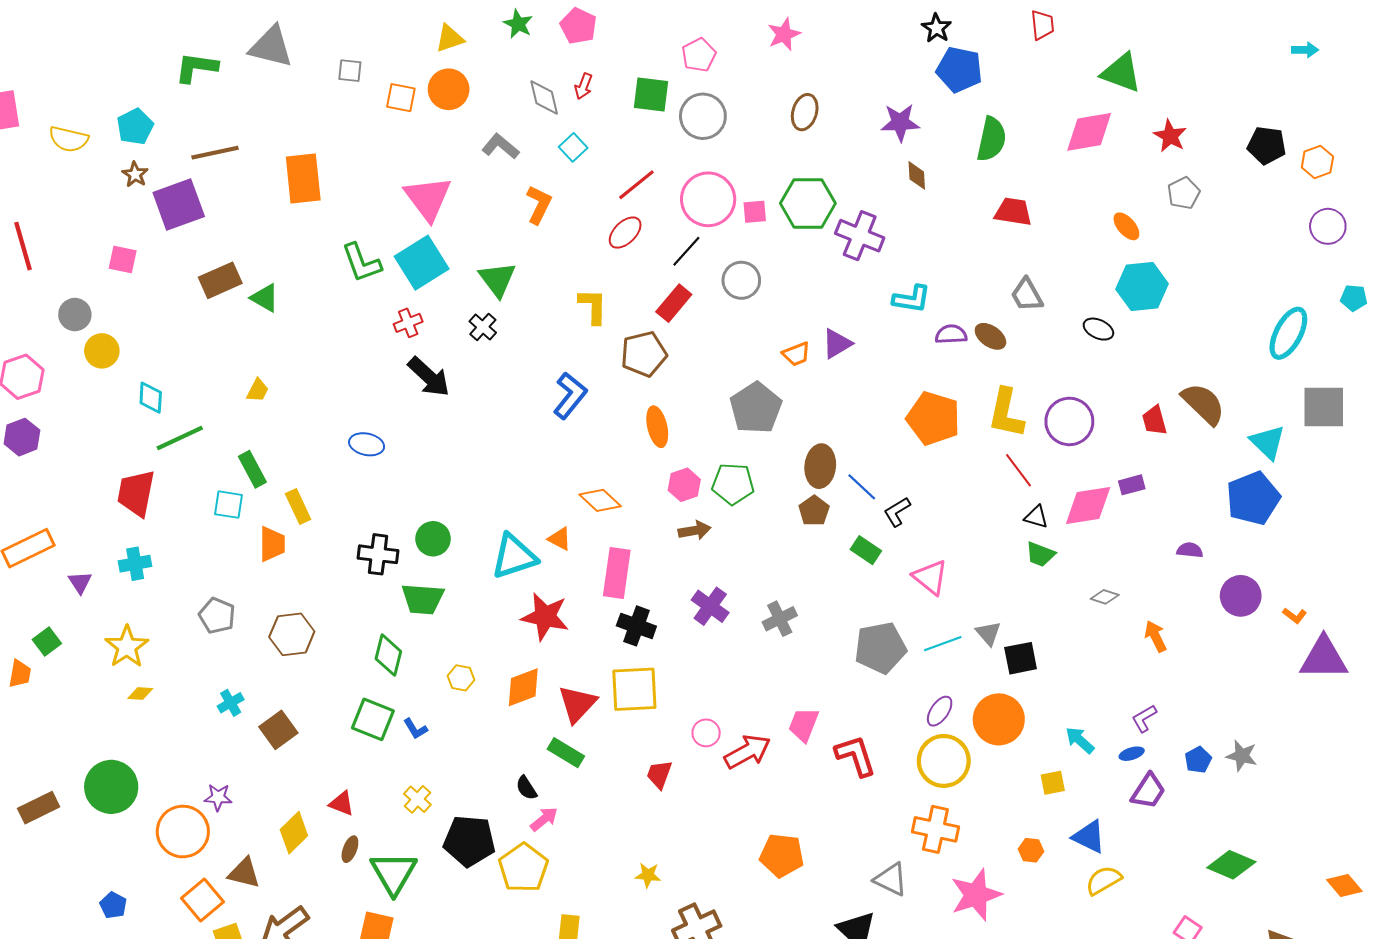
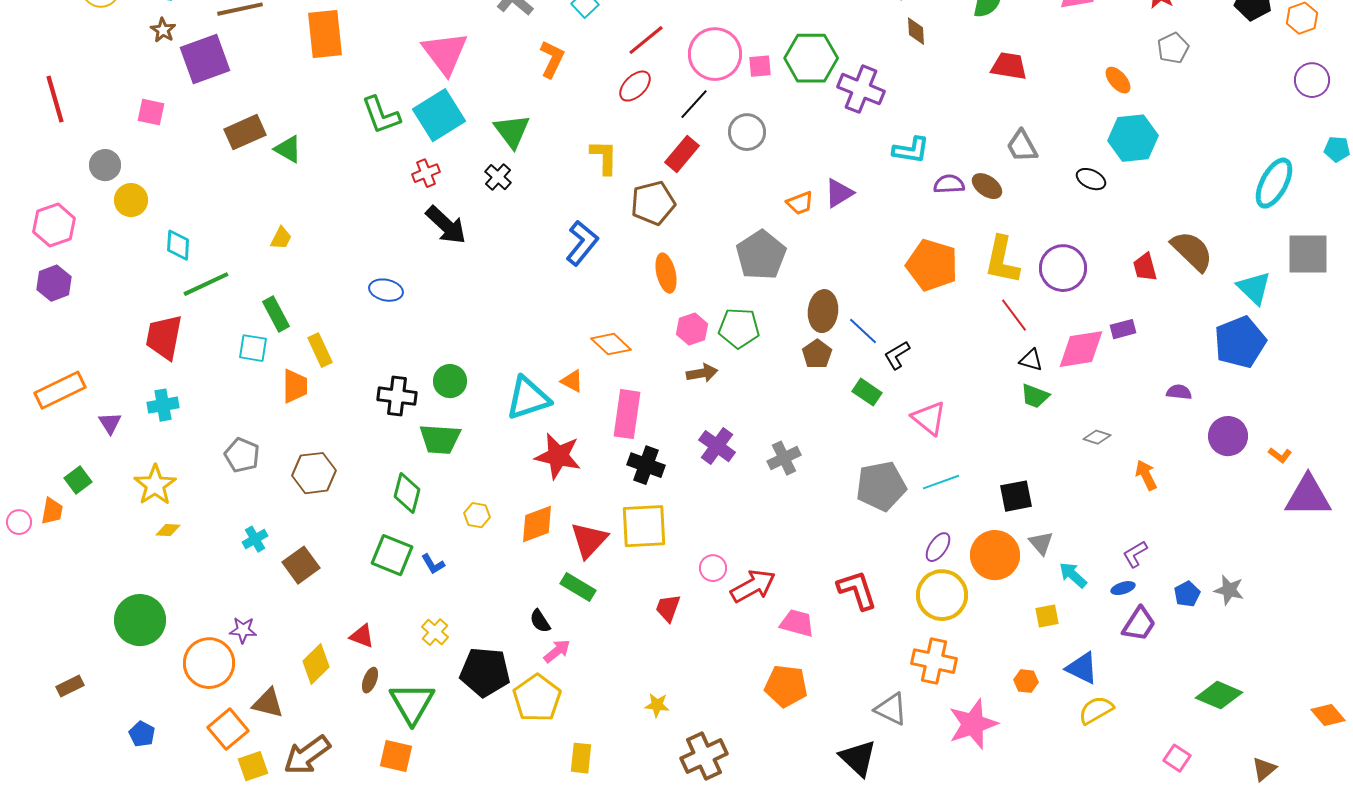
gray triangle: (988, 633) -> (1041, 543), moved
pink trapezoid: (804, 725) -> (797, 623), moved, turned 84
brown rectangle: (39, 808) -> (70, 686), moved, size x0.7

